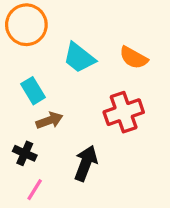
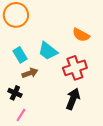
cyan trapezoid: (79, 58) -> (48, 51), moved
black arrow: (86, 163) -> (73, 99), moved

